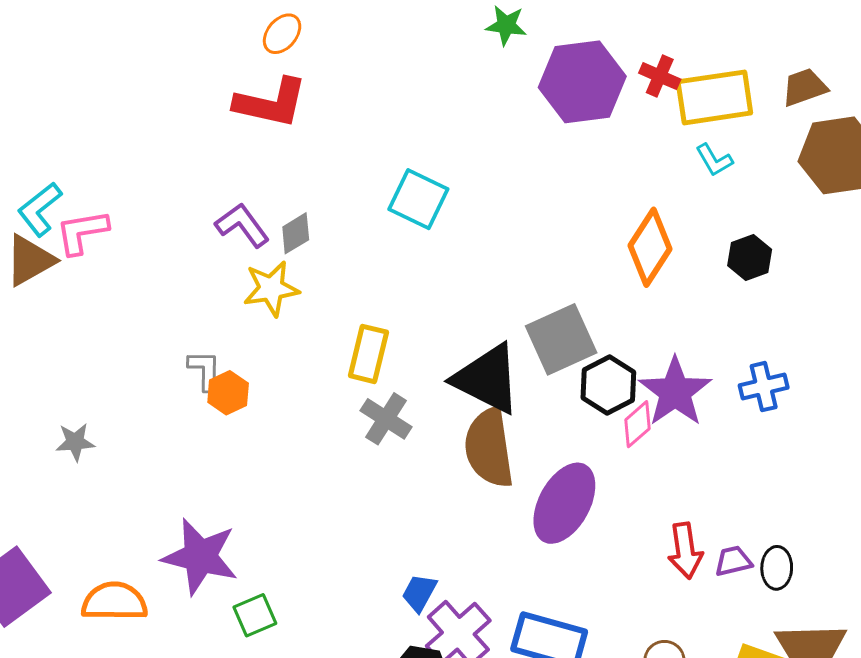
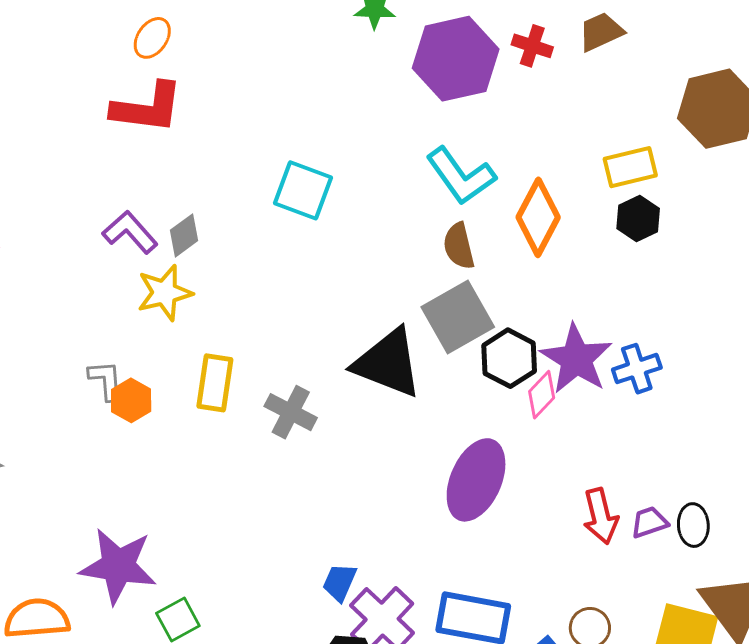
brown trapezoid: (805, 87) -> (601, 32), moved
yellow rectangle: (714, 97) -> (630, 167), moved, size x0.7
cyan L-shape: (714, 160) -> (461, 176), moved, size x1.8
yellow rectangle: (368, 354) -> (215, 383), moved
blue cross: (764, 387) -> (637, 369), moved
brown semicircle: (489, 448) -> (459, 246), moved, size x0.6

